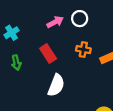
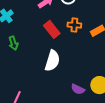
red rectangle: (48, 53) -> (52, 29), moved

